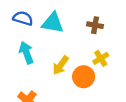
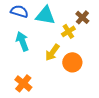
brown cross: (95, 25) -> (82, 17), turned 32
yellow cross: (101, 58) -> (68, 31), moved

